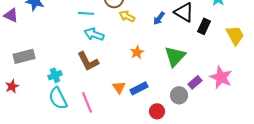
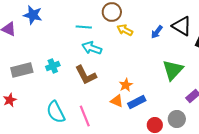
orange star: (137, 52) -> (126, 85), moved
cyan cross: (55, 75) -> (53, 66), moved
orange triangle: (119, 87) -> (117, 101), turned -32
gray circle: (179, 95) -> (177, 119), moved

